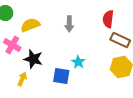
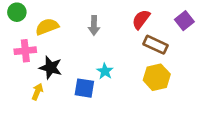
red semicircle: (108, 19) -> (141, 19), turned 30
pink cross: (12, 45) -> (25, 51), turned -36

